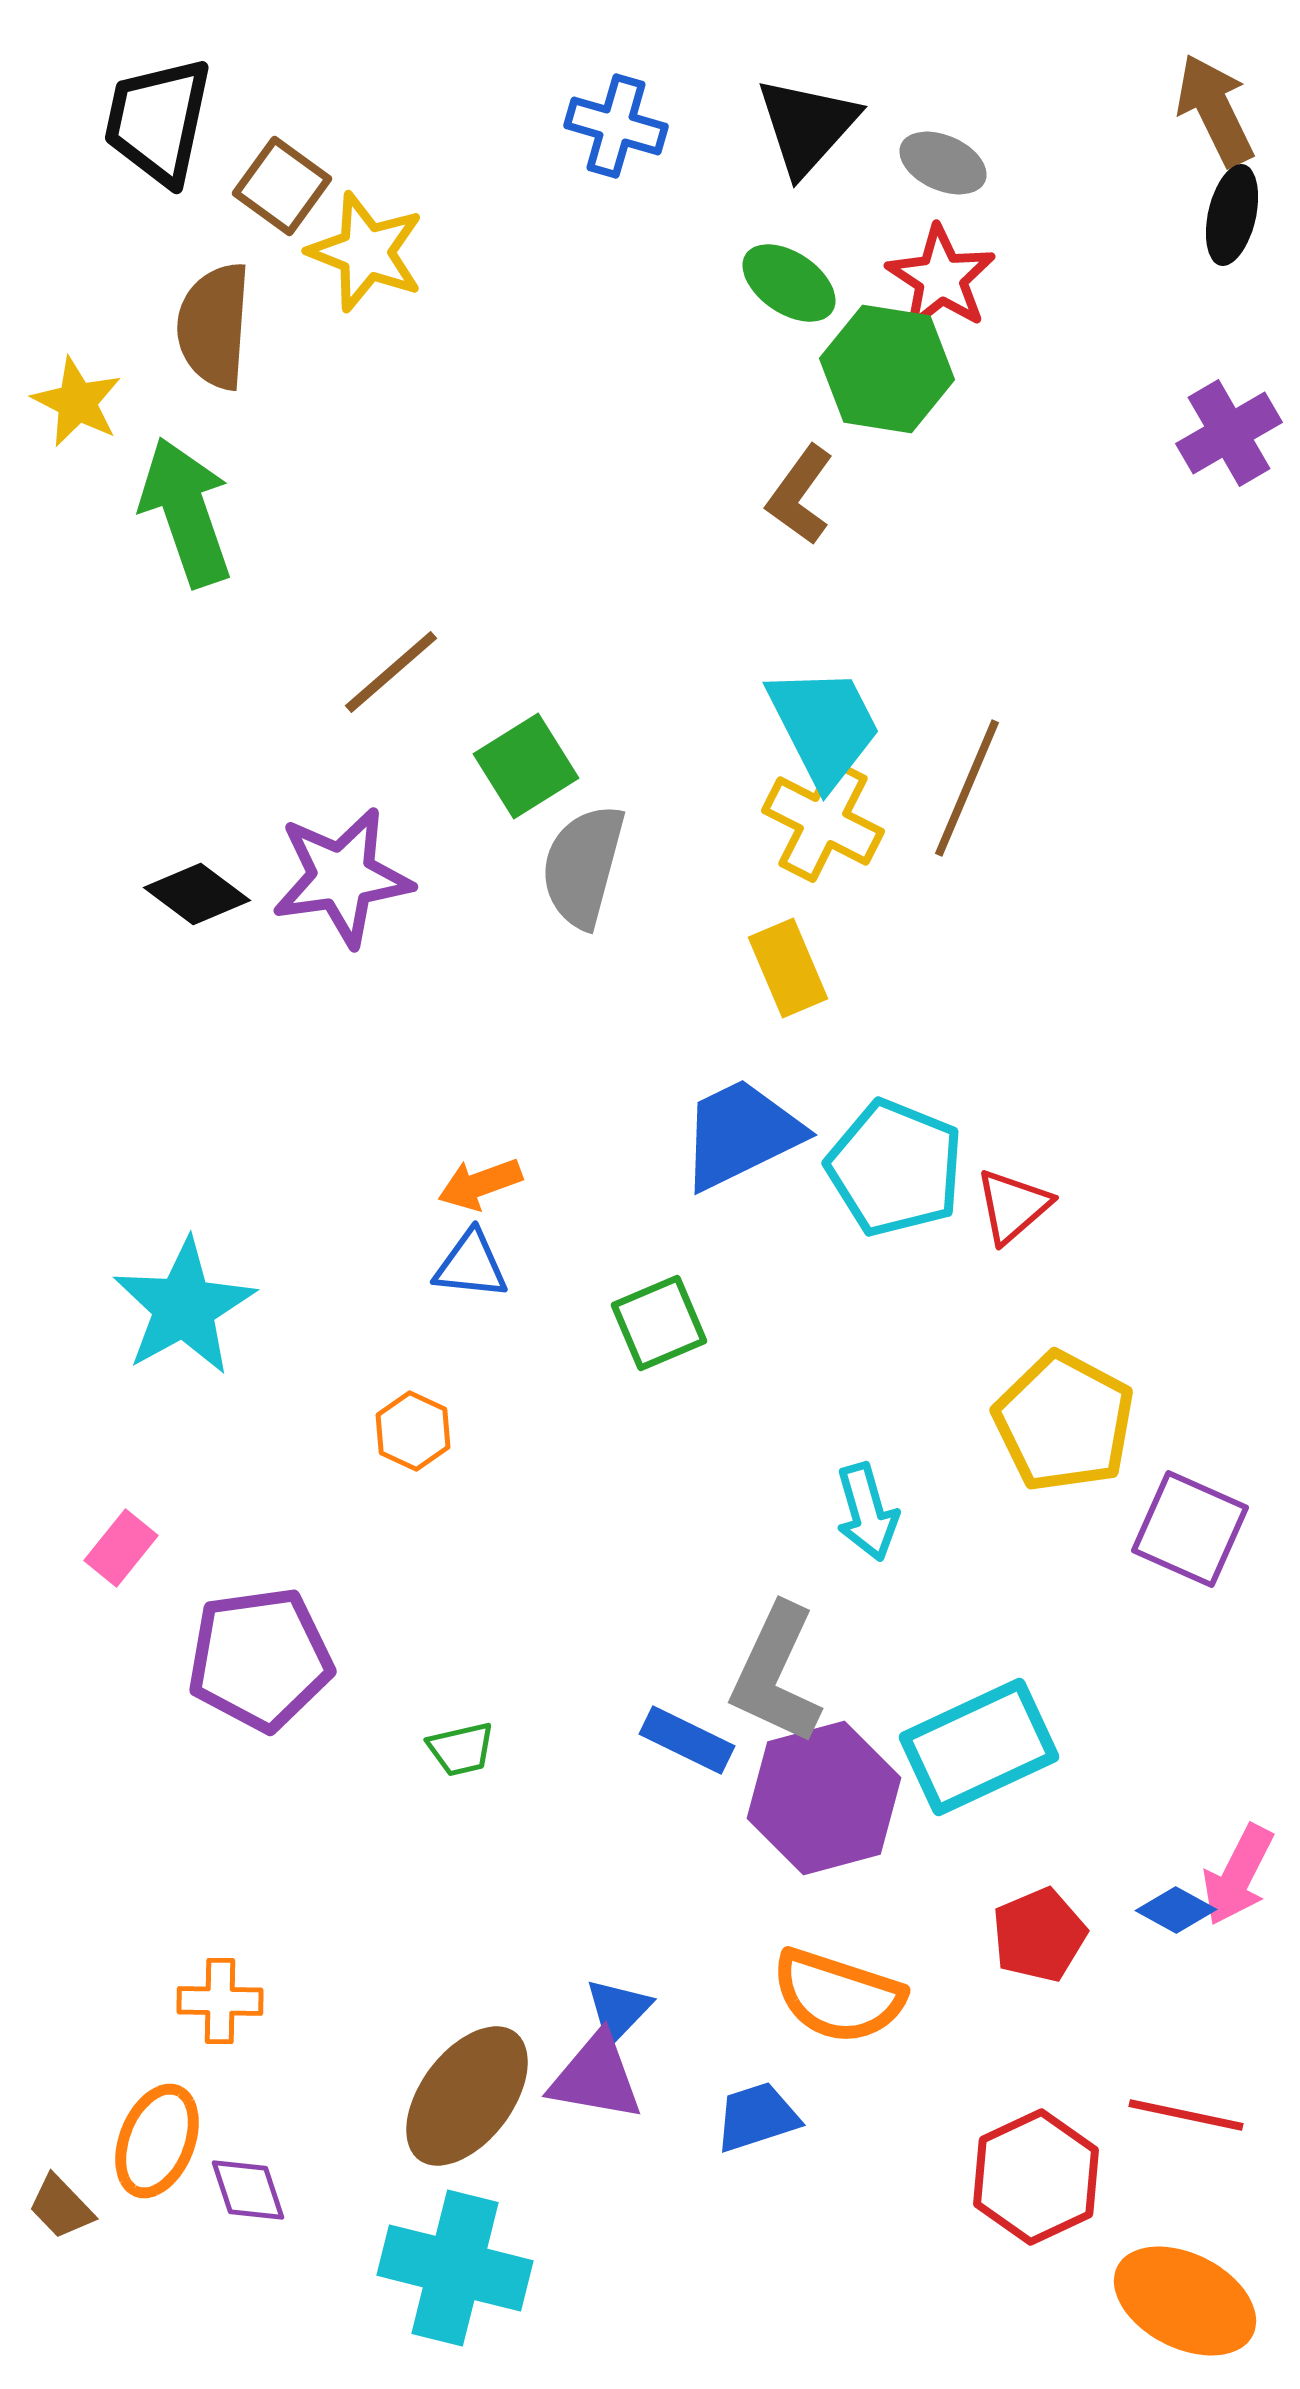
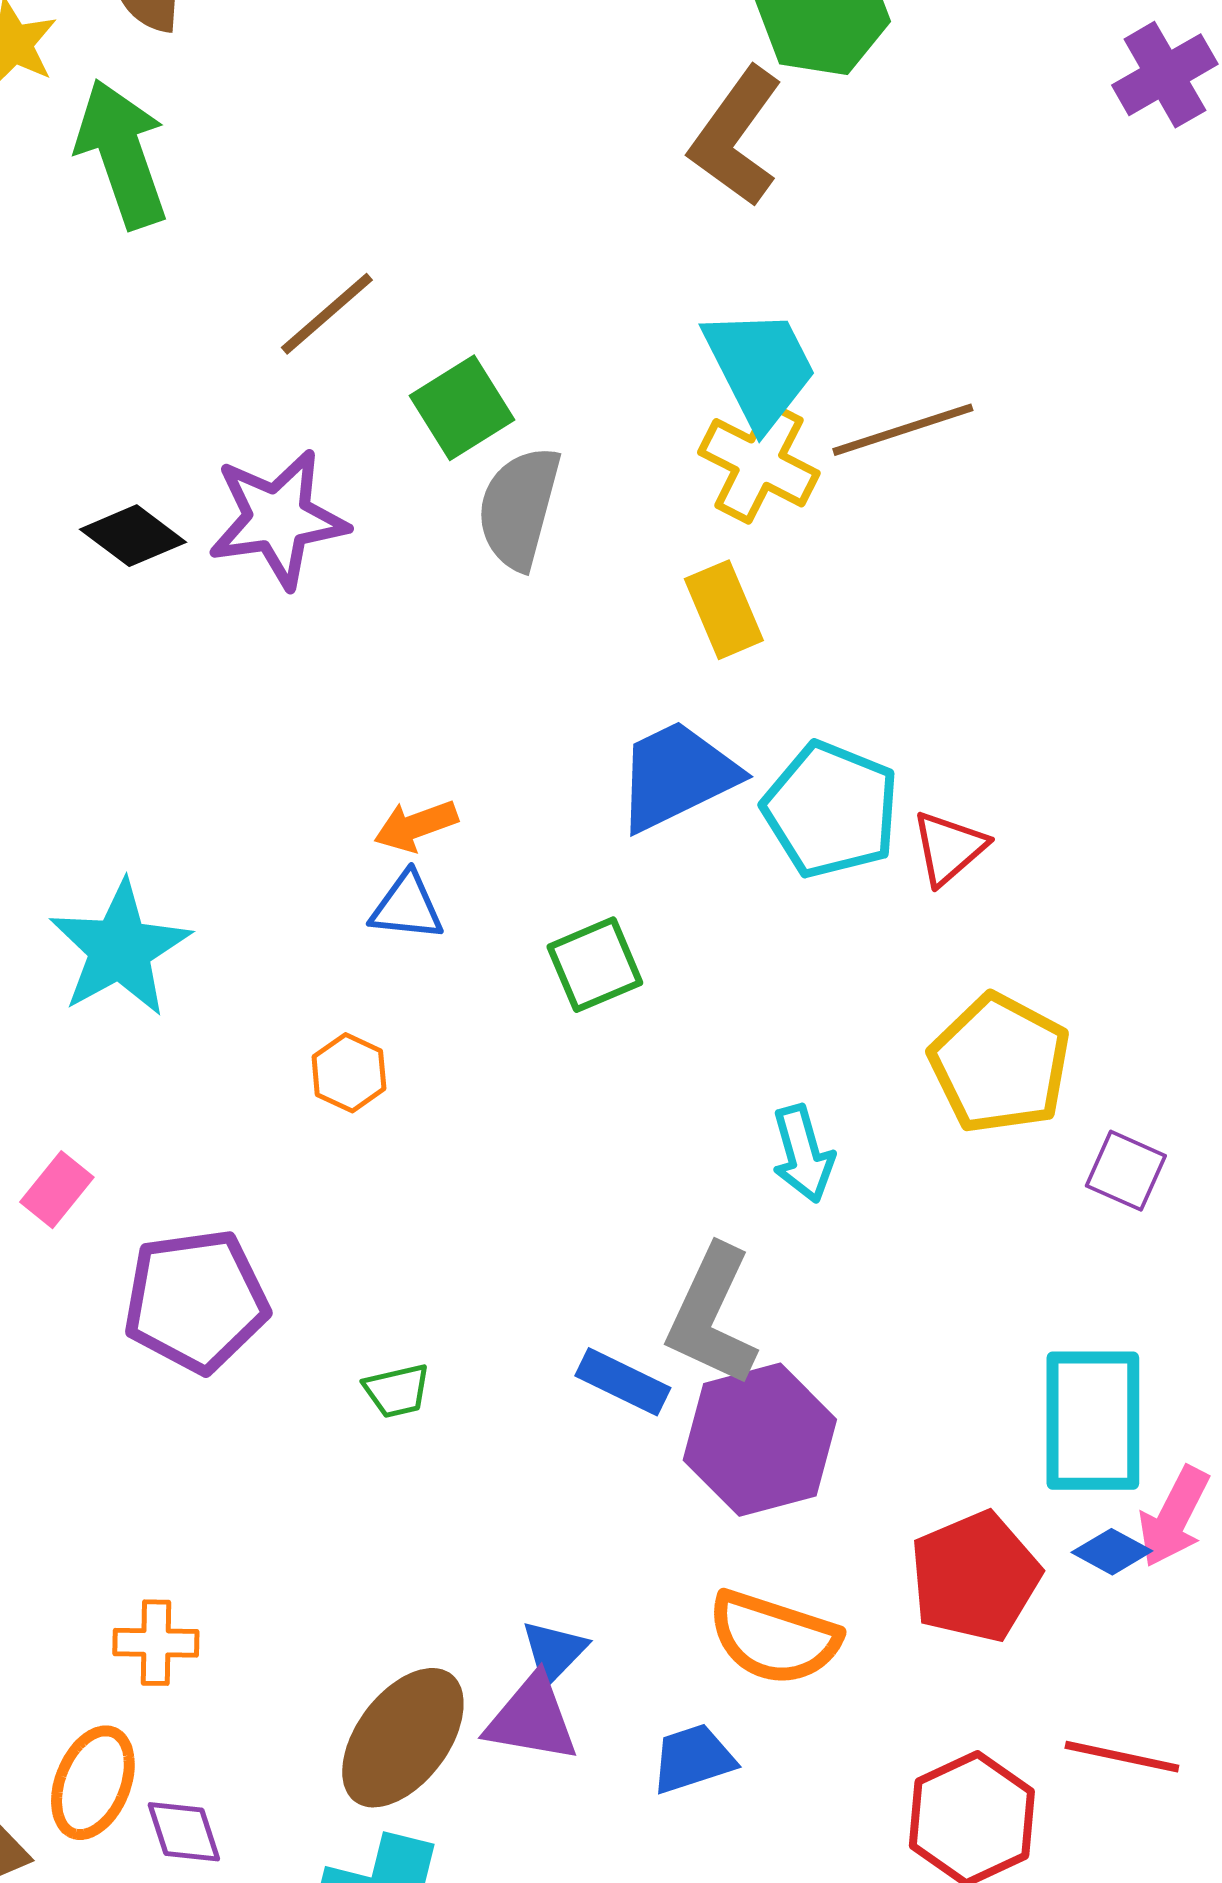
brown L-shape: (800, 495) -> (736, 137), size x1.4
brown line: (967, 788) -> (903, 430), turned 49
purple square: (1190, 1529) -> (1126, 1171), size x0.7
cyan rectangle: (979, 1747) -> (1093, 1421), moved, turned -65
red pentagon: (1039, 1935) -> (975, 1577), size x1.4

